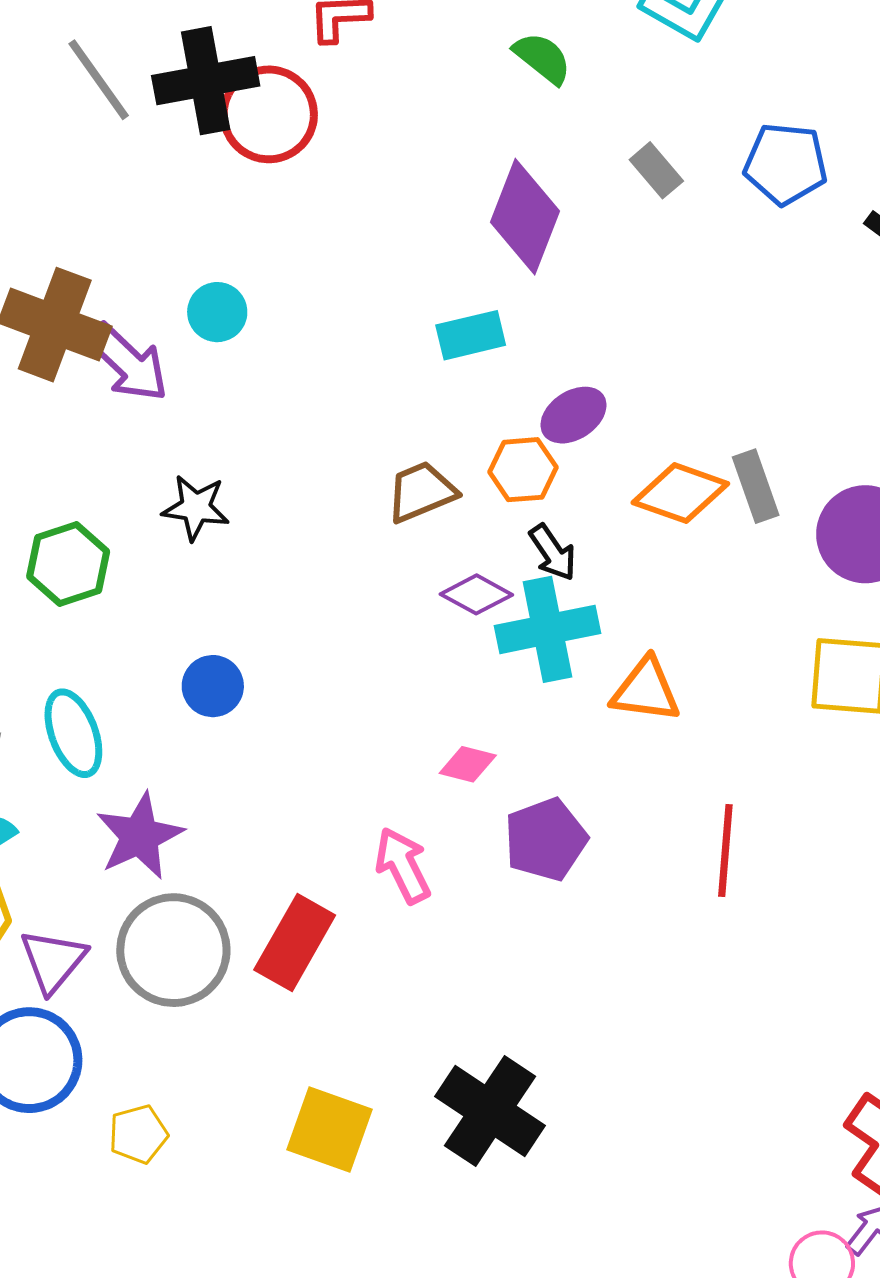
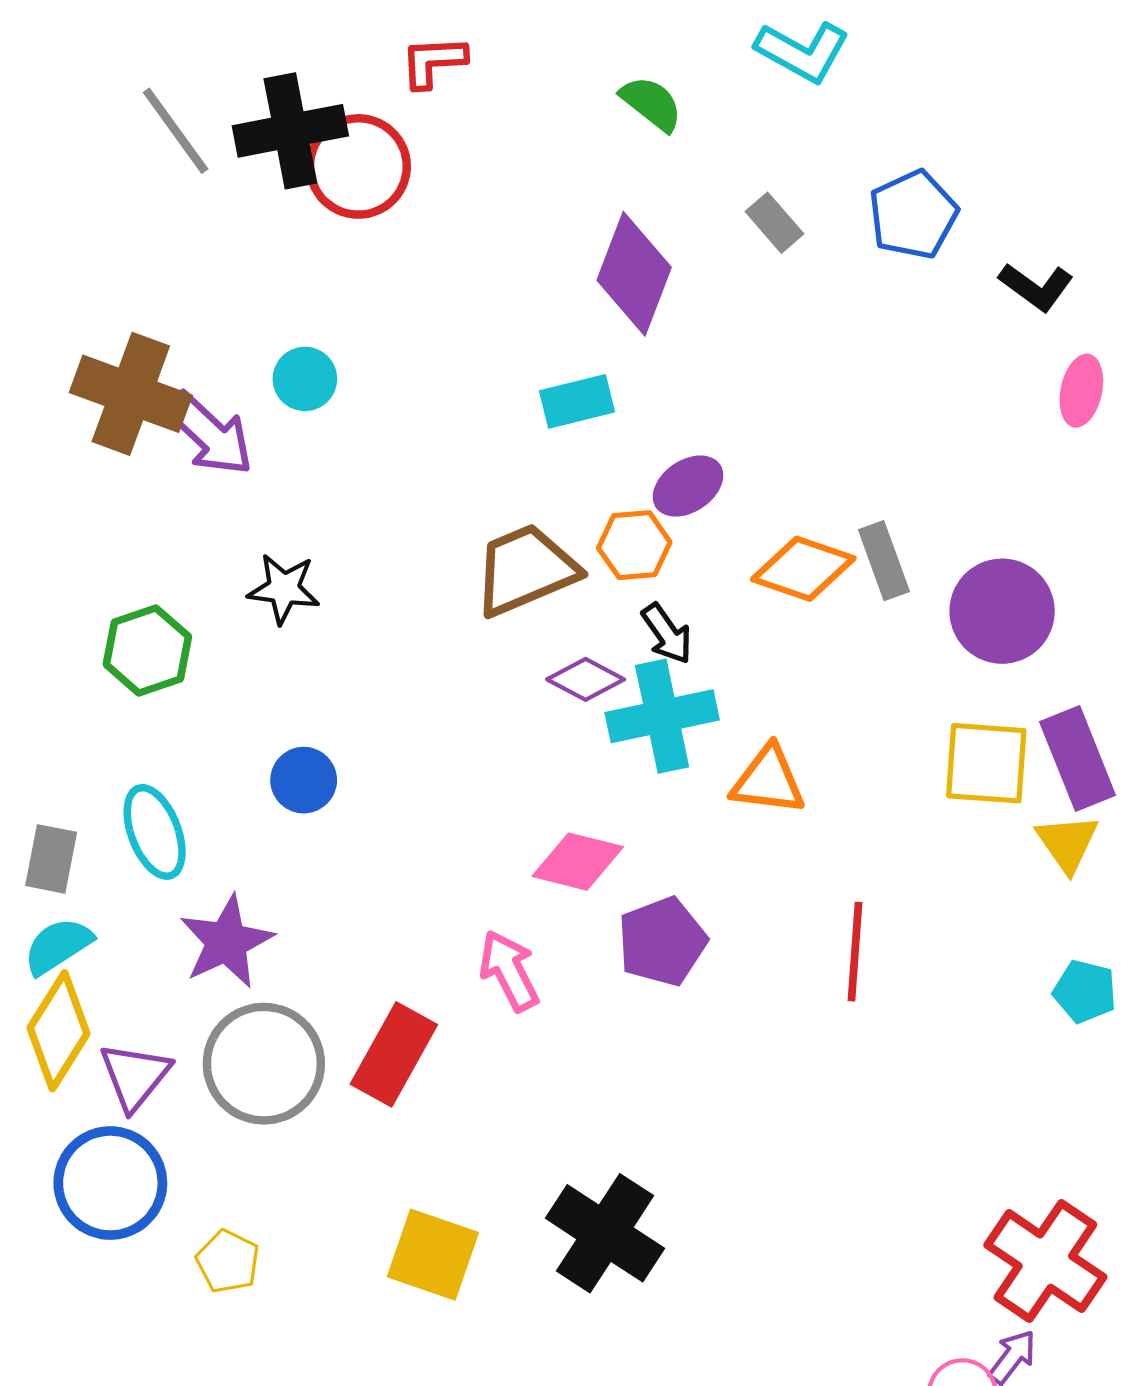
blue pentagon: (786, 164) -> (913, 215), turned -30
brown trapezoid: (421, 492) -> (525, 570), size x1.4
pink diamond: (468, 764) -> (578, 862), size x1.5
yellow pentagon: (138, 1134) -> (228, 1261), turned -30

